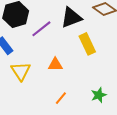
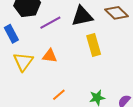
orange triangle: (55, 64) -> (50, 56), moved

